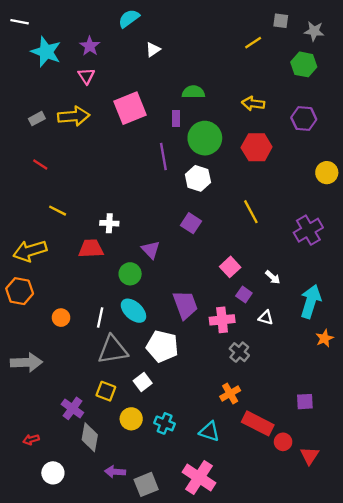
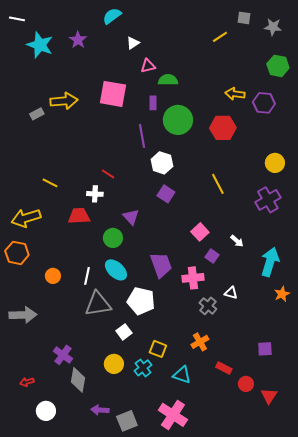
green hexagon: (304, 64) -> (278, 66), moved
pink triangle: (86, 76) -> (148, 66), moved, turned 49
yellow arrow: (253, 104) -> (235, 94), moved
pink square: (130, 108) -> (113, 94), turned 32
gray rectangle: (37, 119) -> (37, 114), moved
red line: (40, 165) -> (108, 174), moved
yellow circle: (327, 173) -> (275, 163), moved
white hexagon: (198, 178) -> (162, 163), moved
white triangle: (266, 318) -> (231, 293), moved
yellow square: (106, 391) -> (158, 349), moved
cyan cross: (165, 423) -> (143, 368), turned 30
red rectangle: (258, 423) -> (224, 368), size x0.6

